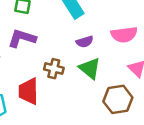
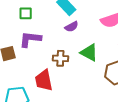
purple semicircle: (85, 42) -> (72, 27), moved

